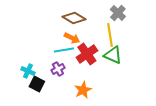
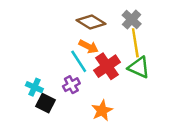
gray cross: (118, 13) -> (132, 19), moved
cyan line: (64, 50) -> (79, 61), turned 66

